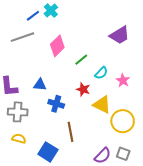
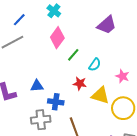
cyan cross: (51, 11) -> (54, 11), moved
pink diamond: (57, 46) -> (57, 38), moved
pink star: (123, 80) -> (122, 76), moved
gray cross: (18, 112) -> (41, 120), moved

